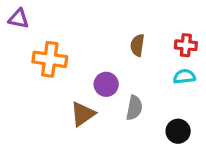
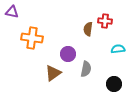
red cross: (186, 45) -> (105, 21), moved

